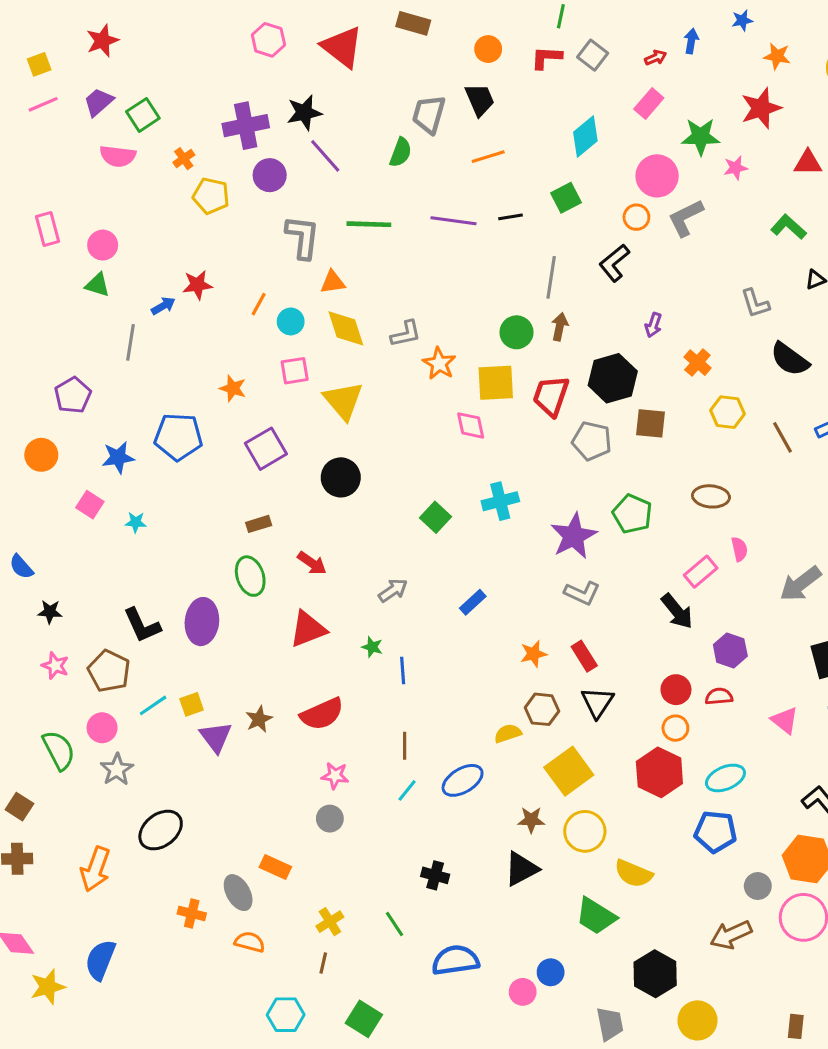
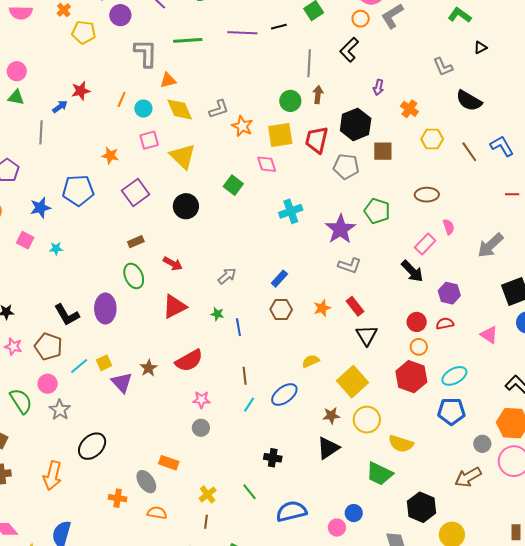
green square: (436, 517) -> (233, 185), moved
brown hexagon: (542, 709) -> (281, 309), moved

